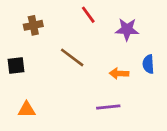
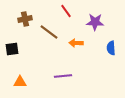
brown line: (72, 57) -> (49, 32), moved
orange arrow: (119, 74) -> (76, 43), moved
purple line: (108, 107) -> (63, 76), moved

